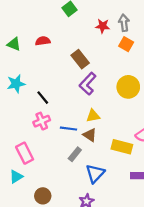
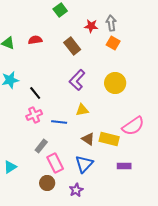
brown rectangle: (80, 59) -> (72, 46), moved
brown triangle: (90, 135) -> (88, 139), moved
pink rectangle: (25, 153) -> (55, 163), moved
gray rectangle: (75, 154) -> (41, 146), moved
brown circle: (43, 196) -> (47, 183), moved

